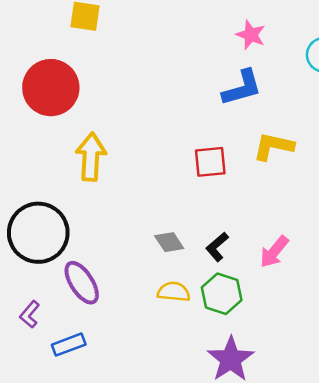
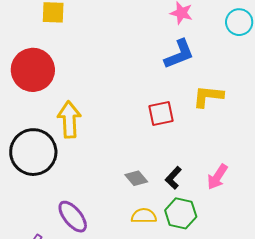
black circle: (38, 233) -> (33, 152), moved

